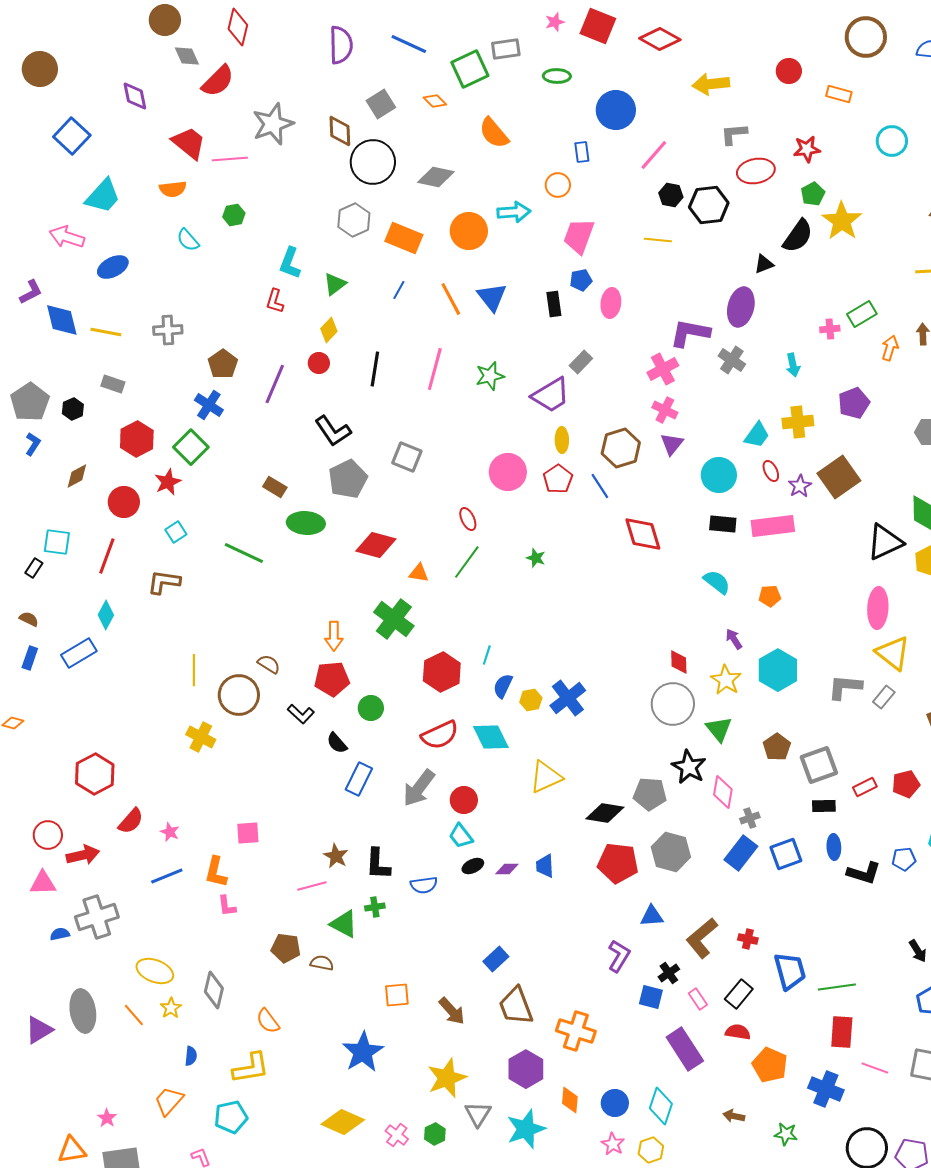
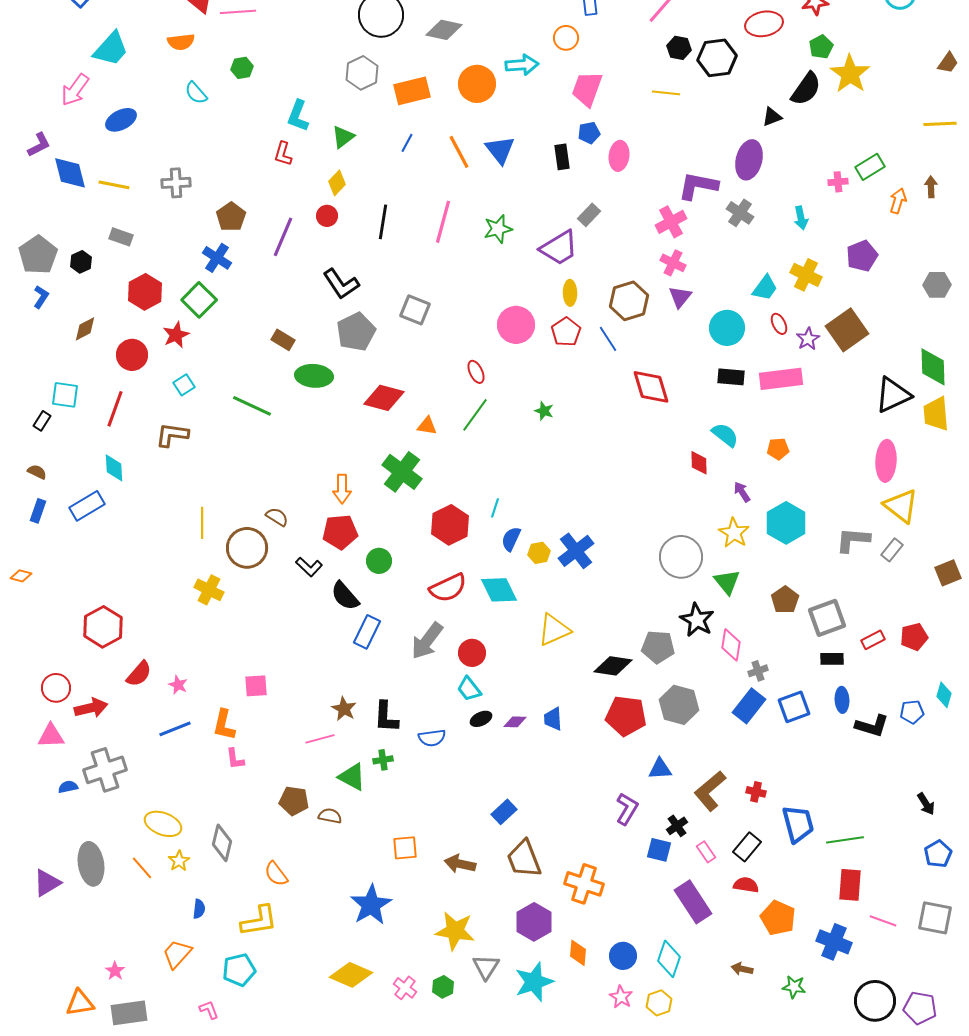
pink arrow: (67, 237) -> (75, 90), turned -72
orange rectangle: (404, 238) -> (412, 91), turned -36
yellow cross: (798, 422) -> (806, 275), turned 32
cyan diamond: (106, 615) -> (114, 468), turned -32
red diamond: (679, 662) -> (699, 463), moved
black semicircle: (337, 743) -> (345, 596), size x1.4
brown arrow: (452, 1011) -> (460, 864), turned 144
yellow star: (447, 1078) -> (455, 931), turned 30

